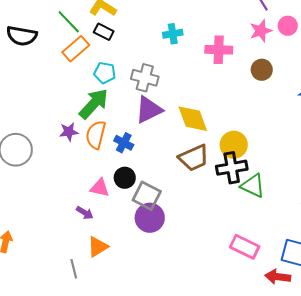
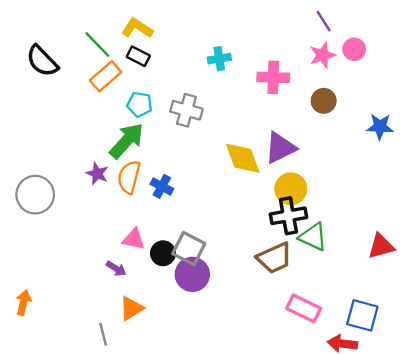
black semicircle: (22, 36) -> (42, 61), turned 36
purple triangle: (149, 110) -> (280, 148), moved
purple star: (69, 132) -> (97, 174), turned 30
brown trapezoid: (194, 158) -> (274, 258), moved
black circle: (125, 178) -> (163, 253), moved

